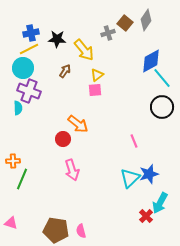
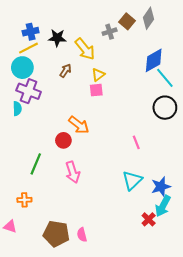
orange cross: (13, 161) -> (24, 200), moved
blue star: (149, 174) -> (161, 187), moved
green line: (22, 179) -> (36, 164), moved

